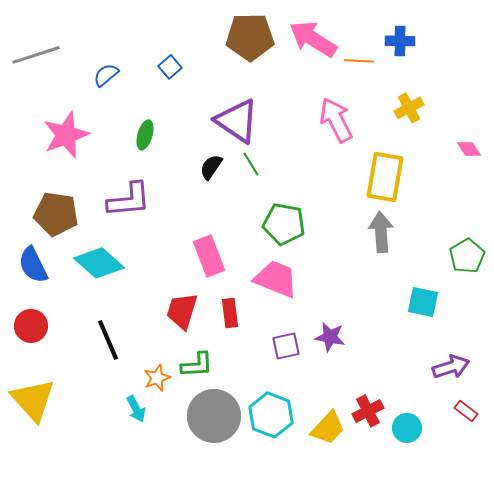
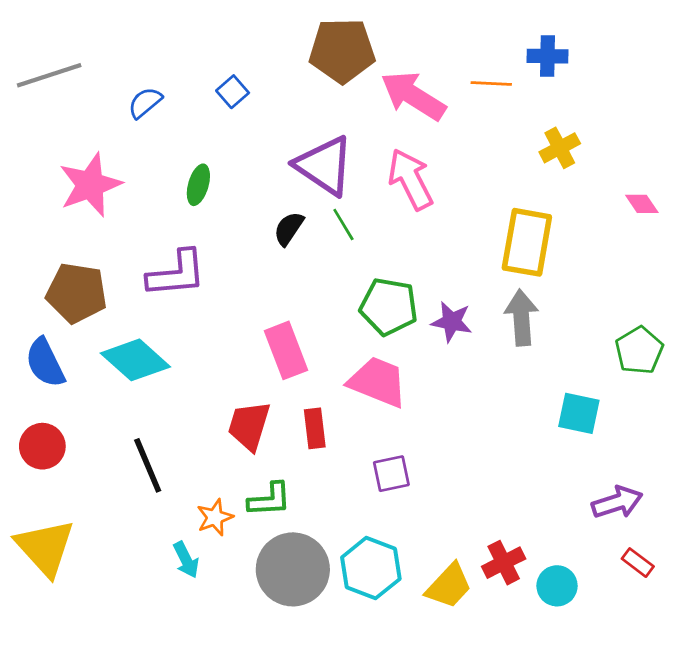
pink arrow: (313, 39) -> (413, 96), moved
pink arrow: (336, 120) -> (411, 179), moved
purple star: (330, 337) -> (452, 322), moved

